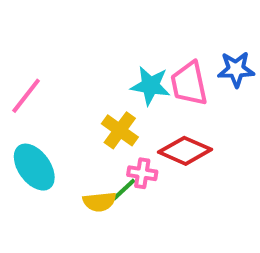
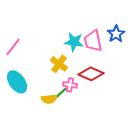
blue star: (236, 69) -> (116, 34), turned -30

